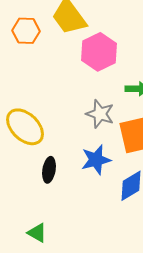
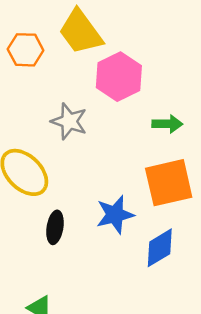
gray star: (100, 114) -> (69, 121), moved

